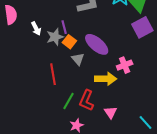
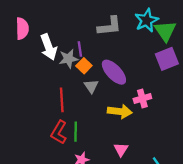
white arrow: (36, 28) -> (49, 47), size x1.6
red L-shape: (86, 100) -> (59, 132), moved
green line: (68, 101) -> (76, 132), turned -36

